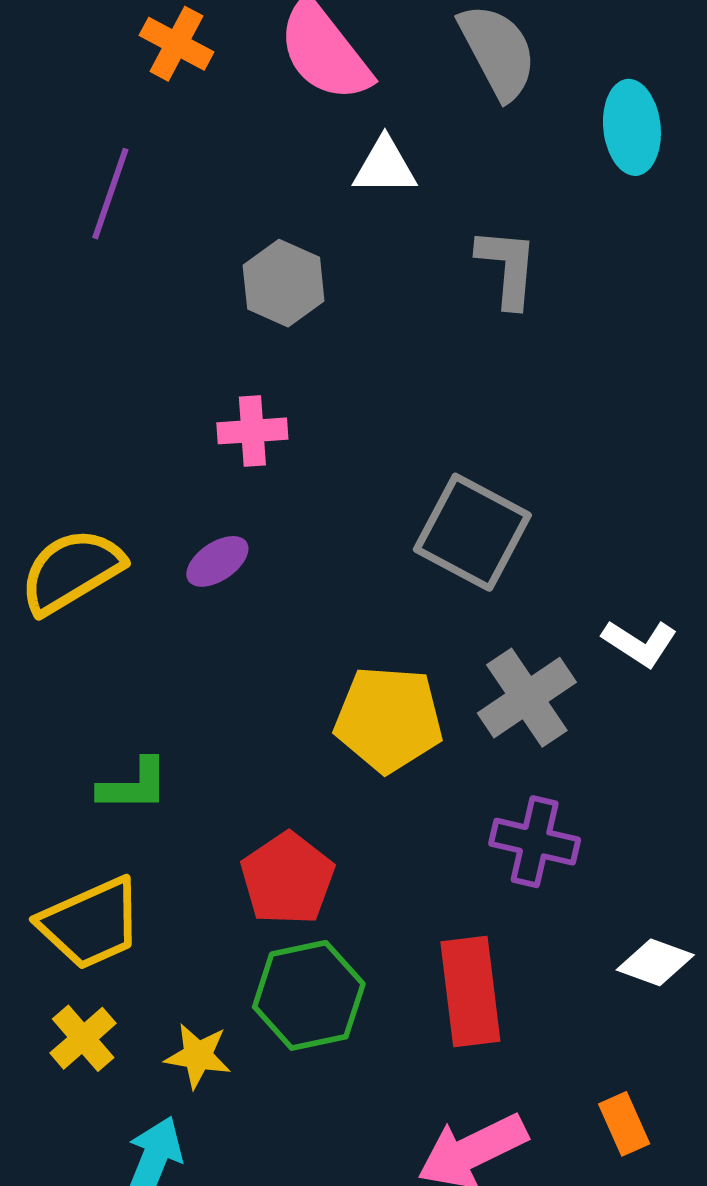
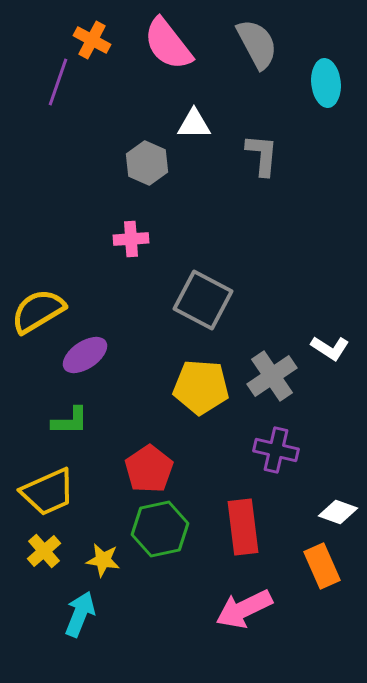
white triangle: (385, 166) -> (194, 124), moved
purple line: (110, 194) -> (58, 82), moved
gray square: (472, 532) -> (203, 300), moved
purple ellipse: (217, 561) -> (85, 355), moved, size x1.4
orange rectangle: (624, 1124) -> (322, 566), moved, size x1.4

